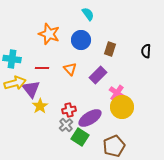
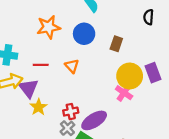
orange star: (49, 34) -> (48, 27), turned -30
black semicircle: (146, 51) -> (149, 17), moved
purple rectangle: (98, 75) -> (153, 73), moved, turned -66
yellow circle: (122, 107) -> (130, 76), moved

